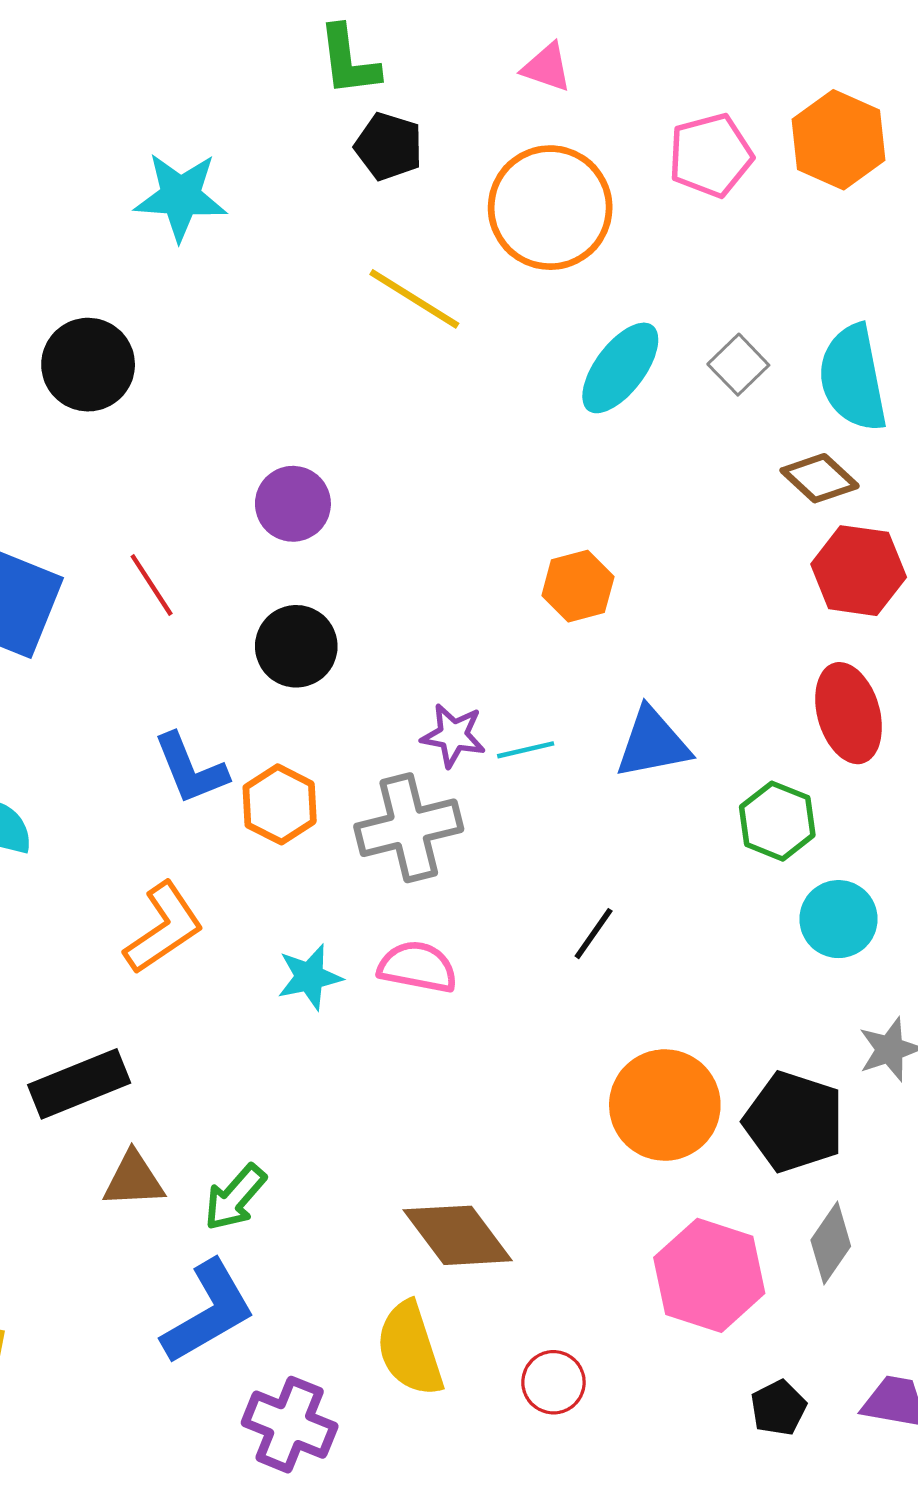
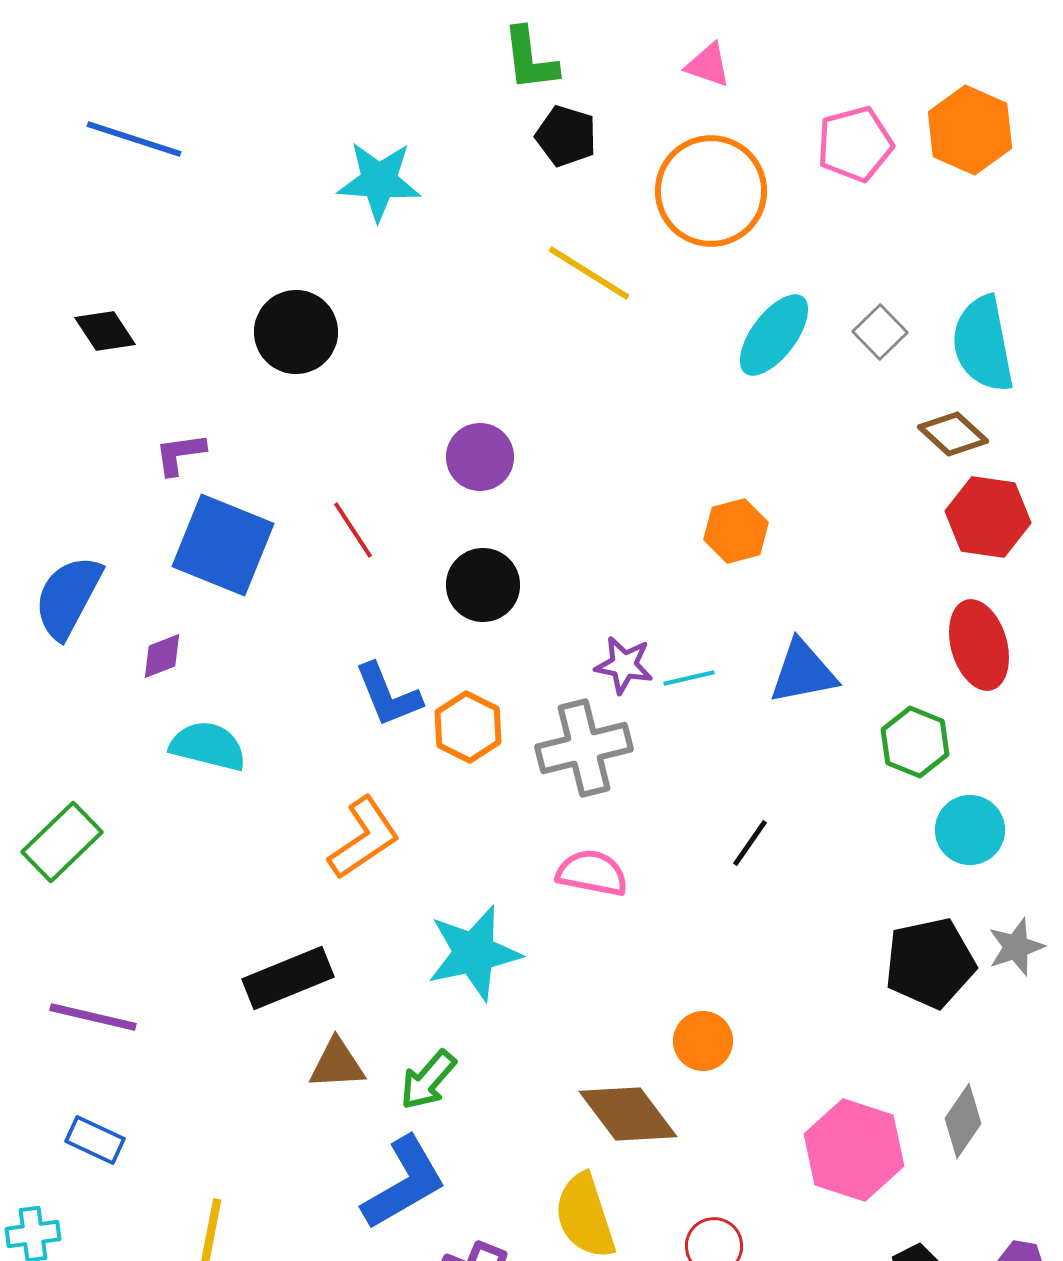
cyan star: (310, 977) -> (474, 953), moved, size x1.6
orange circle: (665, 1105) -> (703, 1041), moved, size x0.6
black pentagon: (794, 1122) -> (930, 963), moved, turned -30

